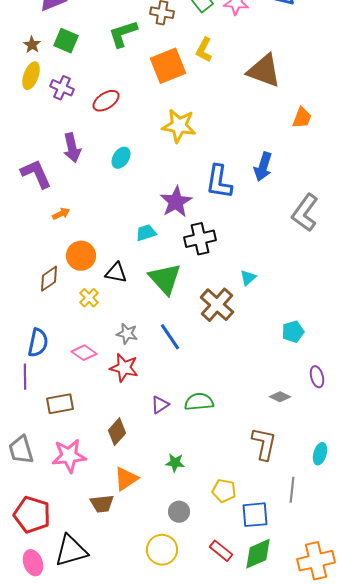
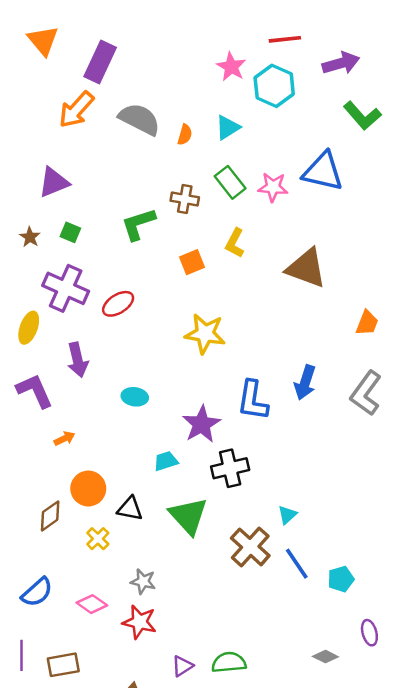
green square: (66, 41) -> (70, 232), size x0.7
orange square: (168, 66) -> (192, 262), size x0.6
yellow ellipse: (31, 76) -> (29, 328), moved
purple cross: (62, 88) -> (66, 288), size x1.6
orange trapezoid: (302, 118) -> (367, 323), moved
cyan ellipse: (121, 158) -> (135, 397), moved, turned 65
gray L-shape: (305, 213) -> (366, 393), moved
blue line: (170, 337) -> (297, 564), moved
blue semicircle: (38, 343) -> (37, 592), turned 36
purple line: (25, 377) -> (22, 655), moved

